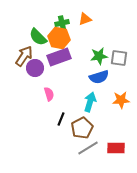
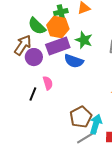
green star: (99, 56) -> (84, 40), moved, turned 30
blue semicircle: (99, 77) -> (74, 61), moved, turned 36
cyan arrow: (90, 102) -> (96, 124), moved
black line: (61, 119) -> (33, 94), moved

